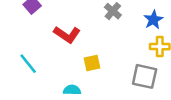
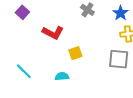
cyan line: (28, 64) -> (24, 71), moved

